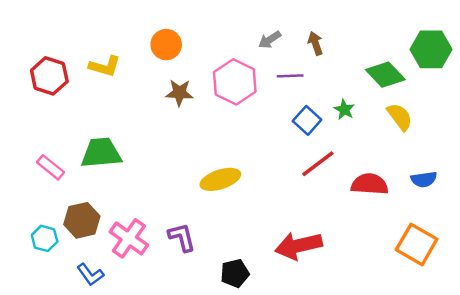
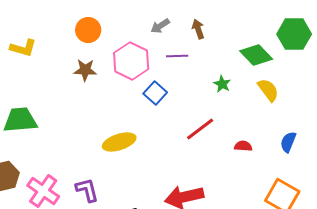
orange circle: (166, 45) -> (88, 30), moved
blue square: (307, 120) -> (155, 93), moved
blue semicircle: (424, 179) -> (288, 142), turned 120
red semicircle: (370, 184) -> (243, 146), size x0.6

